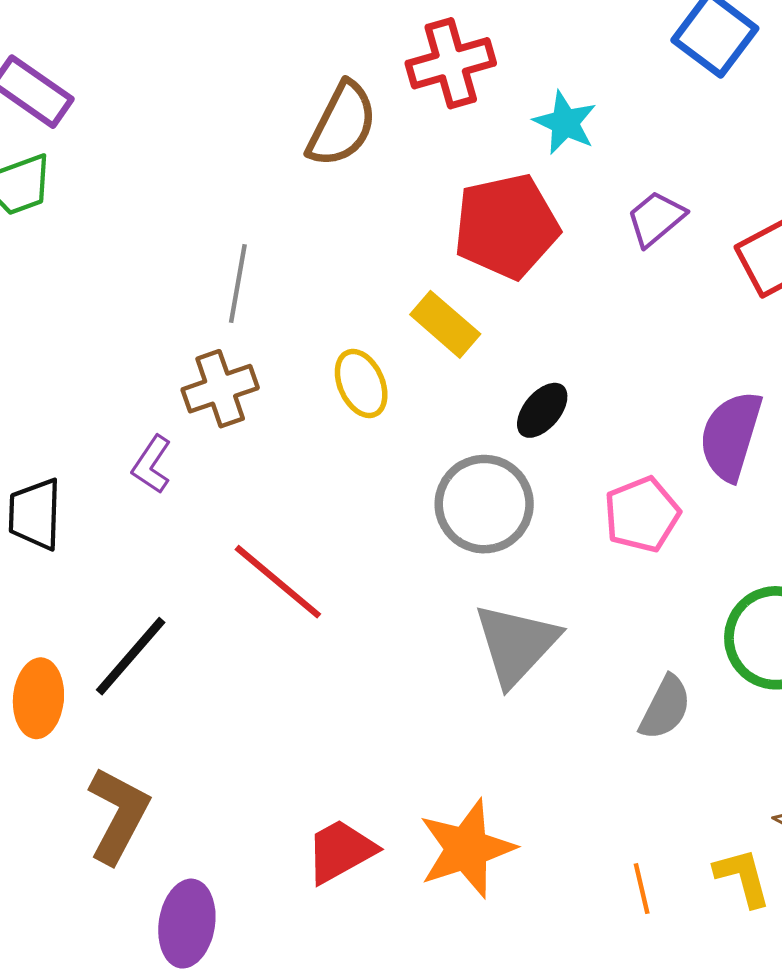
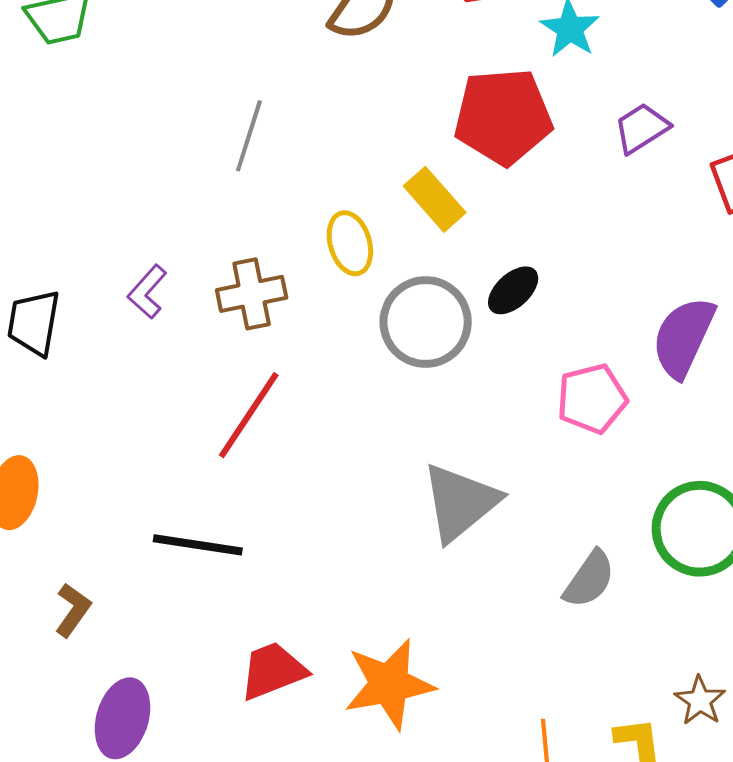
brown cross: (220, 389) -> (252, 294), moved
gray circle: (484, 504) -> (426, 322), moved
red line: (278, 582) -> (249, 415), turned 76
black line: (131, 656) -> (198, 545), moved, turned 50
brown L-shape: (118, 815) -> (73, 610), size x0.6

